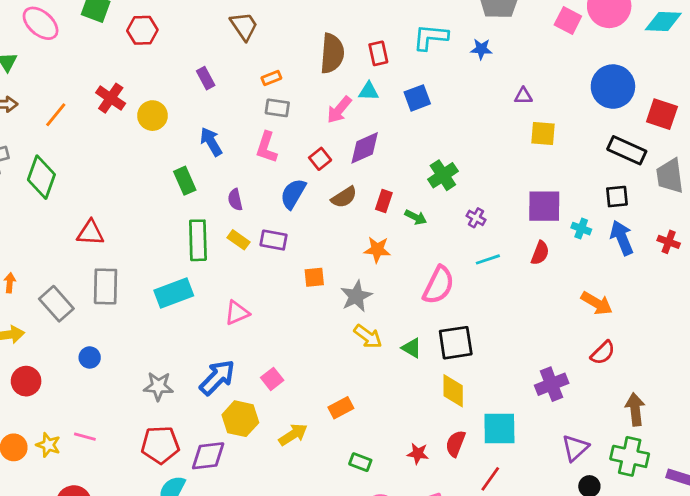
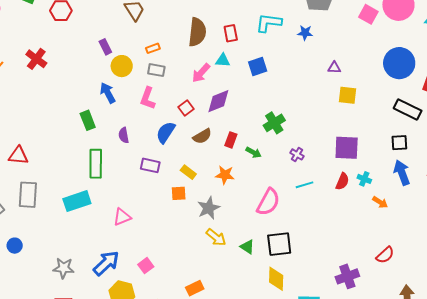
yellow circle: (152, 116) -> (122, 66), moved
cyan cross: (581, 229) -> (364, 179), moved
yellow rectangle: (238, 240) -> (188, 172), moved
orange arrow: (597, 303) -> (380, 202), moved, size x0.7

